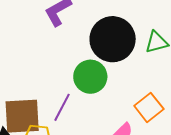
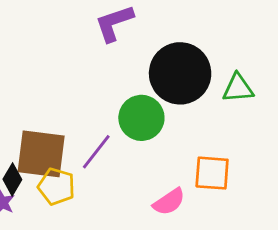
orange square: (149, 107) -> (212, 173), turned 32

